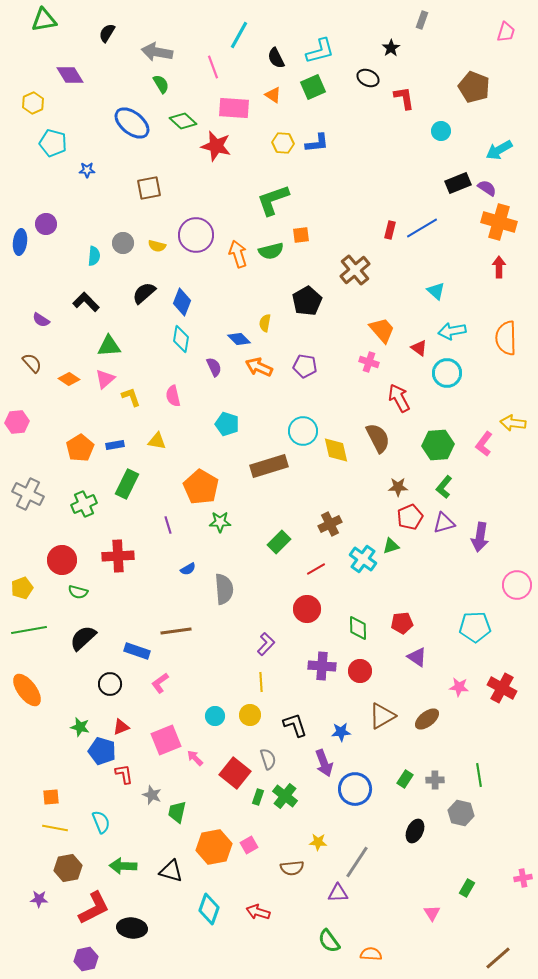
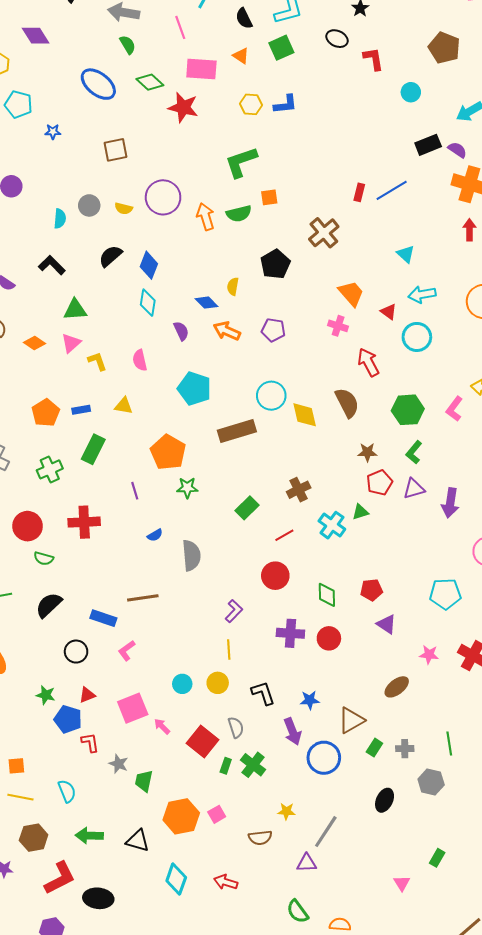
cyan pentagon: (227, 424) -> (194, 389), size x1.4
brown triangle: (382, 716) -> (351, 720), moved

